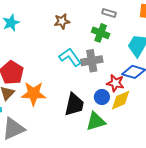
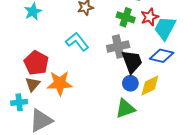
cyan L-shape: (70, 57) -> (77, 42), moved
red star: (115, 83) -> (150, 17), moved, turned -30
black trapezoid: (74, 104) -> (132, 62), moved, turned -30

